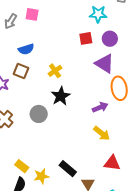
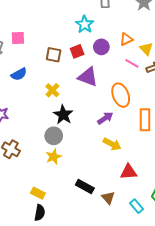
cyan star: (98, 14) -> (85, 24), turned -30
purple triangle: (104, 63) -> (88, 77), moved
brown square: (21, 71) -> (54, 55), moved
gray circle: (39, 114) -> (54, 136), moved
yellow star: (41, 176) -> (54, 157), moved

